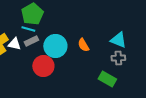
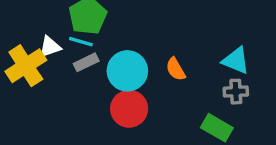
white triangle: (14, 44) -> (50, 47), moved, turned -32
red circle: (43, 66) -> (129, 109), moved

